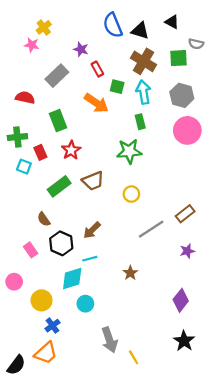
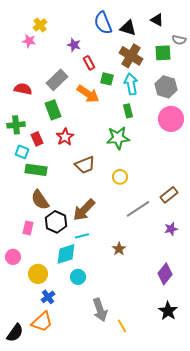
gray rectangle: (57, 76) -> (57, 80), moved
green rectangle: (59, 186) -> (36, 170), moved, turned 45
brown semicircle: (44, 219) -> (40, 200), size x1.5
brown arrow: (92, 230) -> (84, 210), size x1.4
pink rectangle: (31, 250) -> (28, 228), turned 48

